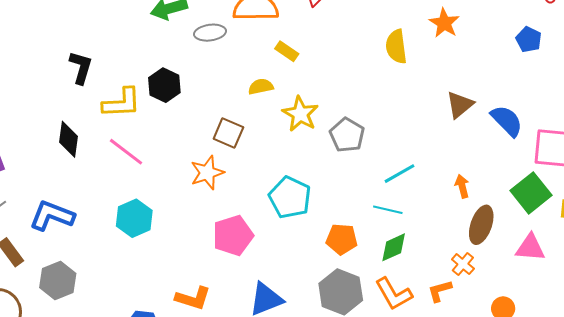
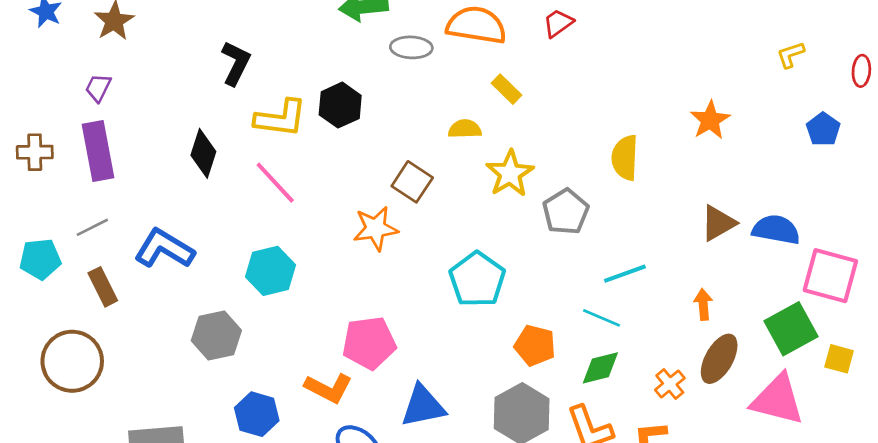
orange star: (444, 23) -> (710, 120), moved
yellow semicircle: (396, 47) -> (625, 158), moved
brown triangle: (460, 105) -> (718, 223), moved
blue semicircle: (507, 121) -> (776, 230), turned -45
pink pentagon: (233, 235) -> (369, 343), moved
pink triangle: (530, 248) -> (778, 400), size x1.4
orange cross: (463, 264) -> (670, 384), moved
gray hexagon: (58, 280) -> (216, 336), moved

